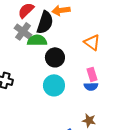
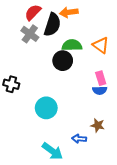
green semicircle: (37, 40) -> (72, 45), moved
cyan circle: (54, 85) -> (46, 108), moved

